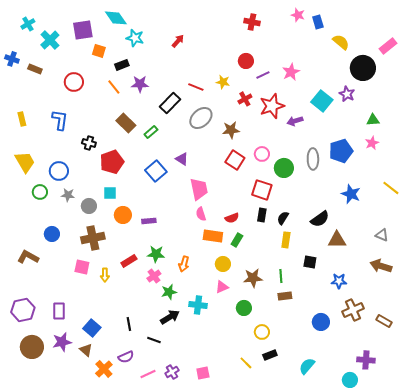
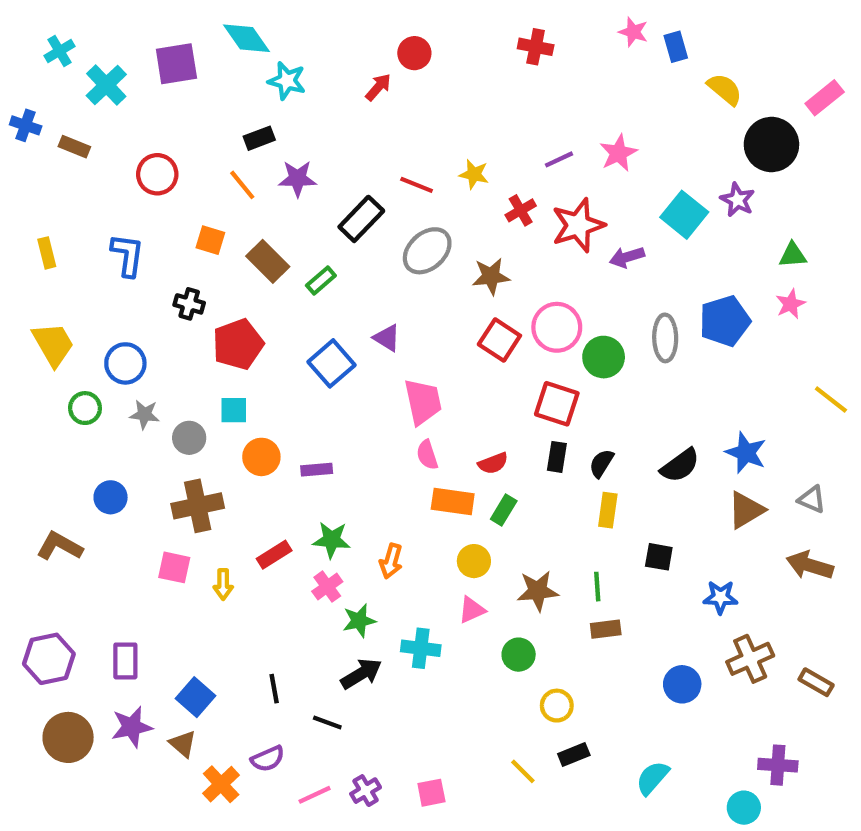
orange square: (99, 51) -> (210, 240), moved
red circle: (246, 61) -> (414, 53), moved
pink circle: (262, 154) -> (557, 327), size x1.5
blue star: (351, 194) -> (746, 453), moved
brown triangle: (337, 240) -> (746, 510), moved, turned -30

